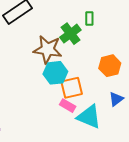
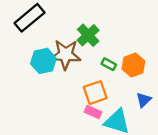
green rectangle: (89, 19) -> (109, 64), moved, turned -56
cyan hexagon: (55, 73) -> (43, 61), moved

